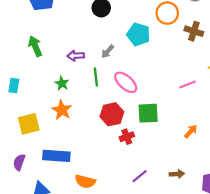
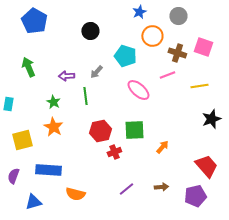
pink ellipse: (126, 82) -> (138, 90), moved
pink line: (187, 84) -> (167, 75), moved
orange arrow: (191, 131) -> (162, 147), moved

